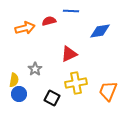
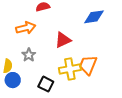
orange arrow: (25, 28) -> (26, 28), moved
orange trapezoid: (108, 91) -> (88, 65), moved

